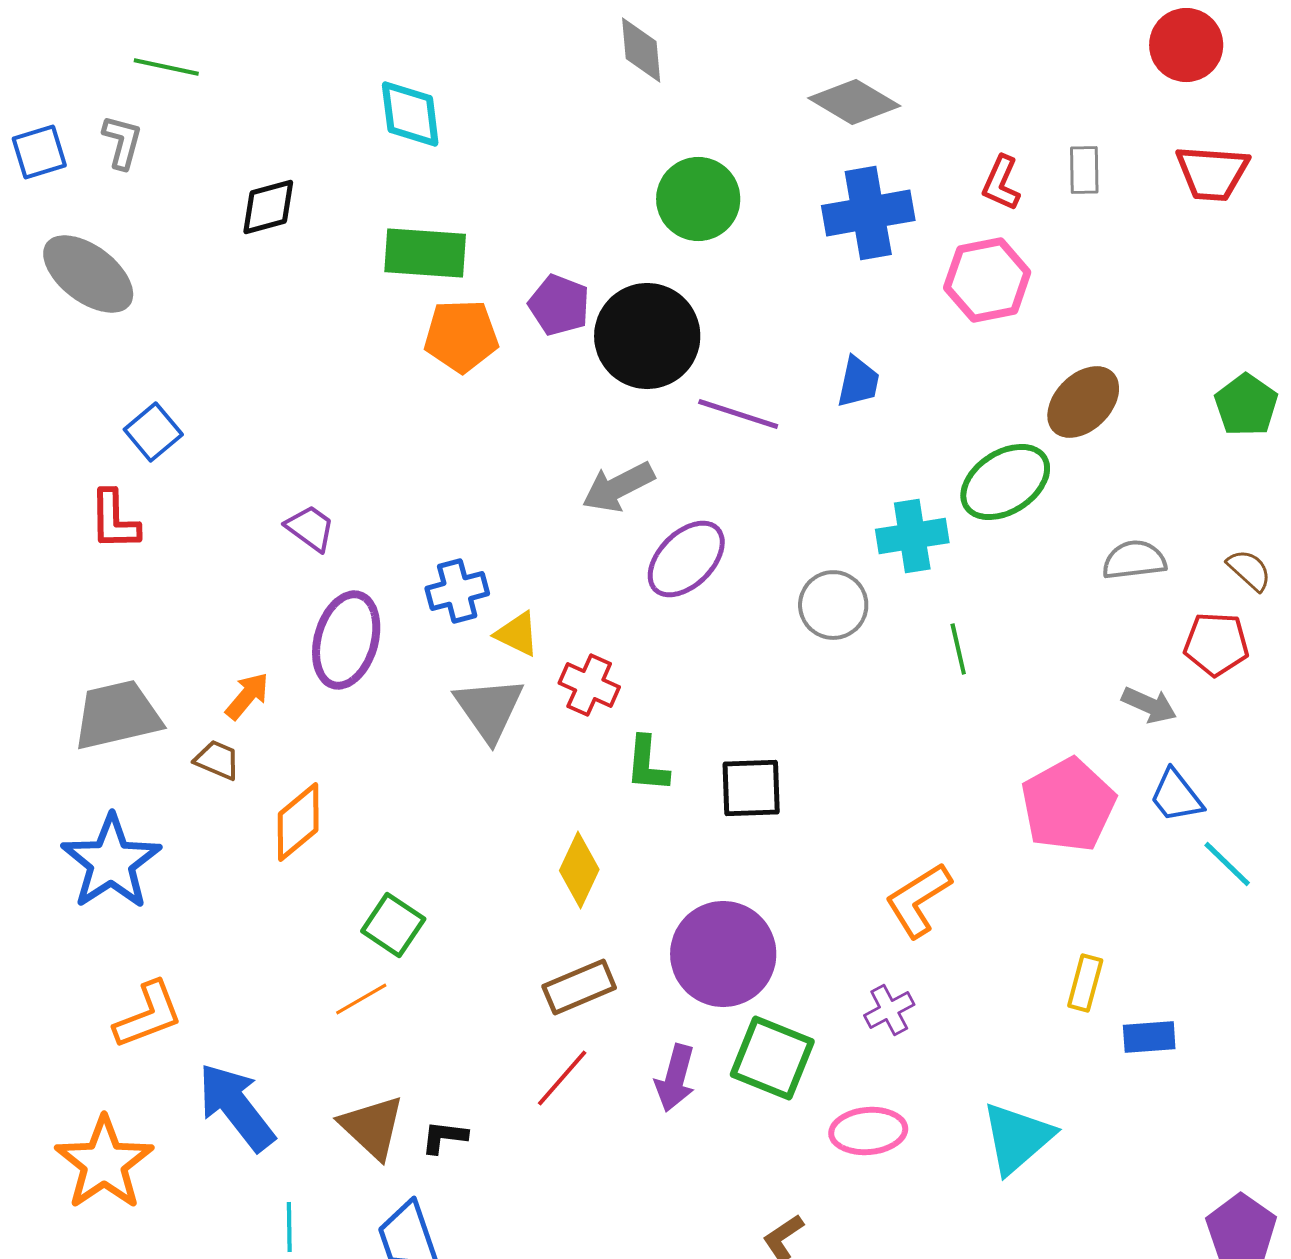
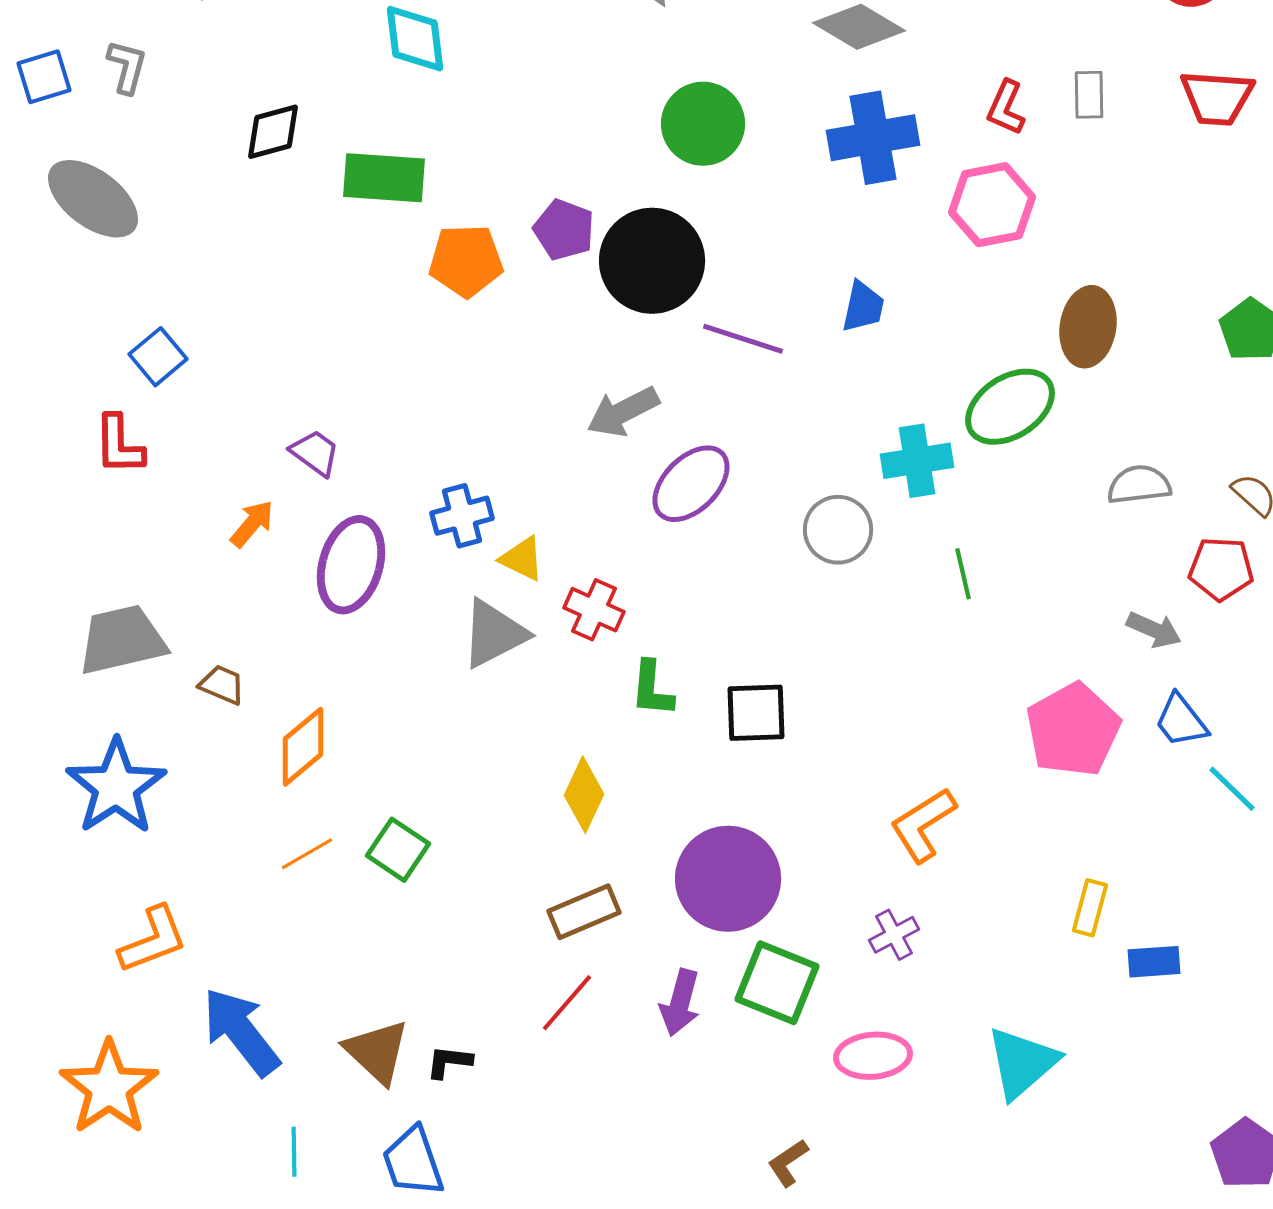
green rectangle: (425, 253) -> (384, 178), moved
brown ellipse: (1083, 402) -> (1088, 327), turned -36
orange arrow: (247, 696) -> (252, 524), moved
gray triangle: (489, 709) -> (494, 634), turned 38
orange line: (361, 999) -> (307, 854), moved

